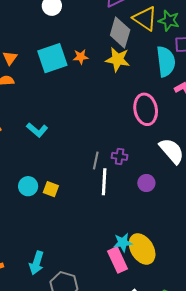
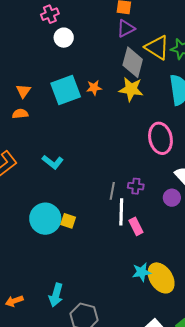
purple circle: (146, 183) -> (172, 198), moved
cyan circle: (28, 186) -> (45, 219), size x1.6
pink rectangle: (118, 260) -> (136, 226), moved, size x0.7

